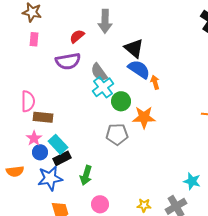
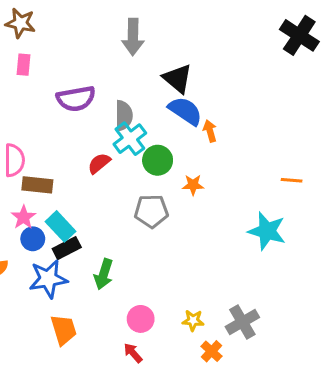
red semicircle: (77, 36) -> (99, 163), moved
gray semicircle: (99, 72) -> (124, 116), turned -144
orange star: (144, 117) -> (193, 185), size x0.6
cyan star: (192, 181) -> (267, 231), moved, size x1.4
pink circle: (100, 204) -> (141, 319), moved

